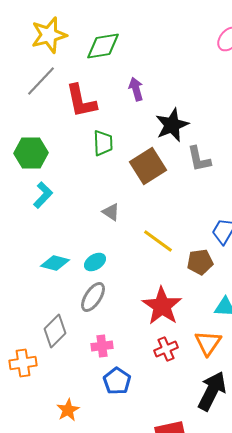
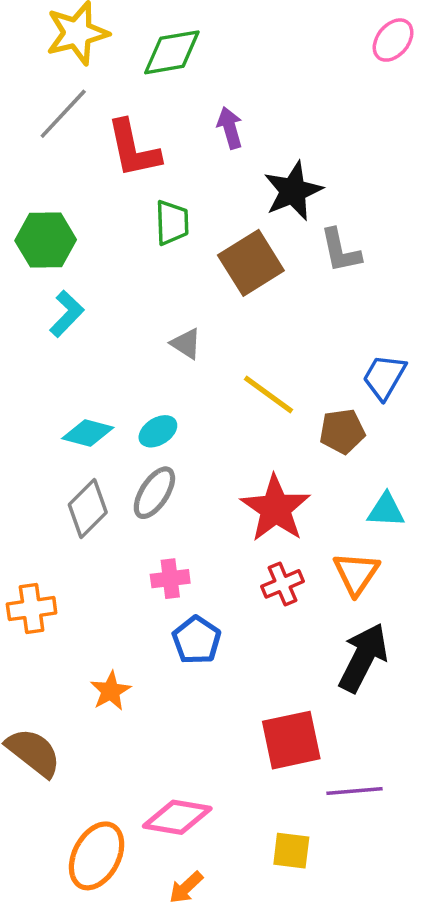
gray diamond: (55, 331) -> (88, 509), moved

